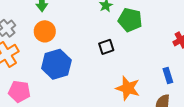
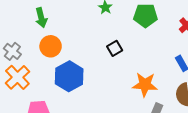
green pentagon: (130, 20) -> (146, 16), moved

